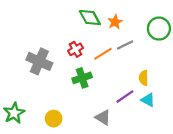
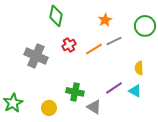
green diamond: (90, 18) -> (56, 16), moved, turned 40
green cross: (82, 78) -> (75, 92), moved, turned 30
yellow semicircle: (144, 78) -> (139, 68), moved

